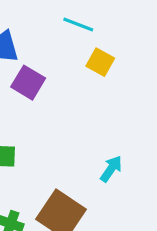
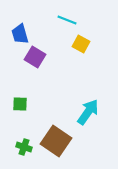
cyan arrow: (111, 169) -> (88, 112), size x1.5

